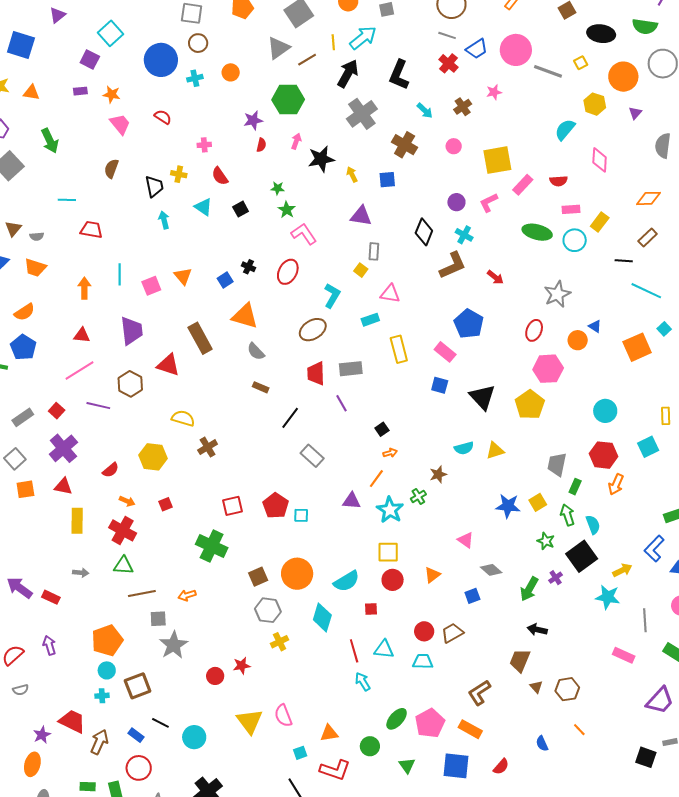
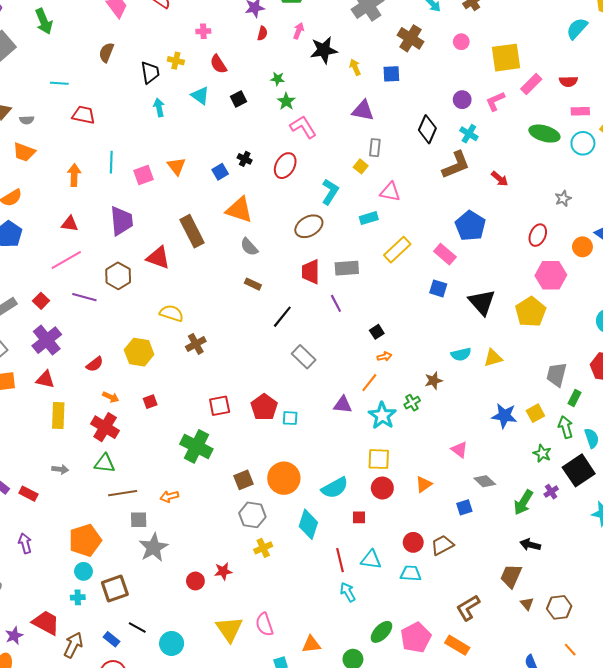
gray star: (557, 294) -> (563, 198), size x0.6
yellow rectangle: (399, 349) -> (397, 250), turned 60

